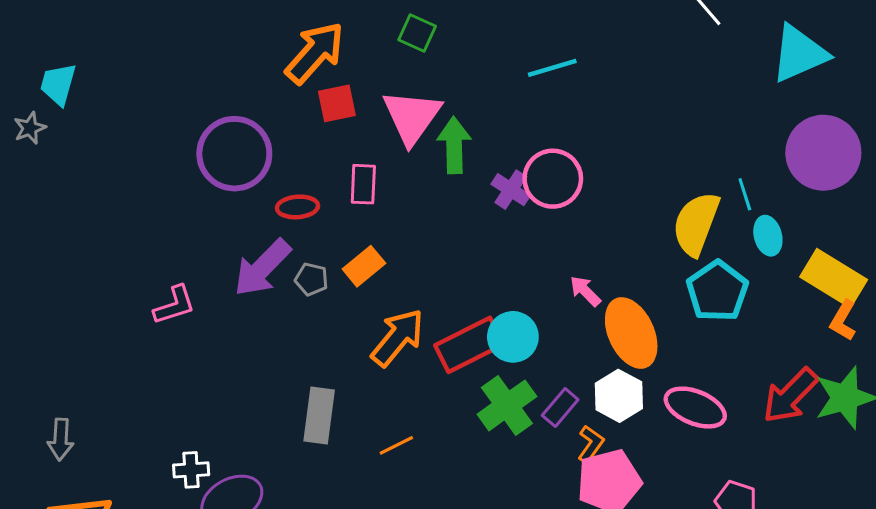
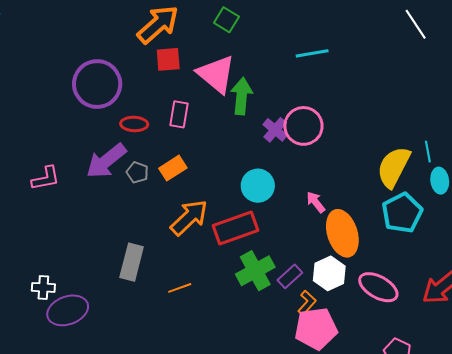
pink triangle: (412, 117) -> (216, 74), turned -33
cyan circle: (513, 337) -> (258, 186), moved

